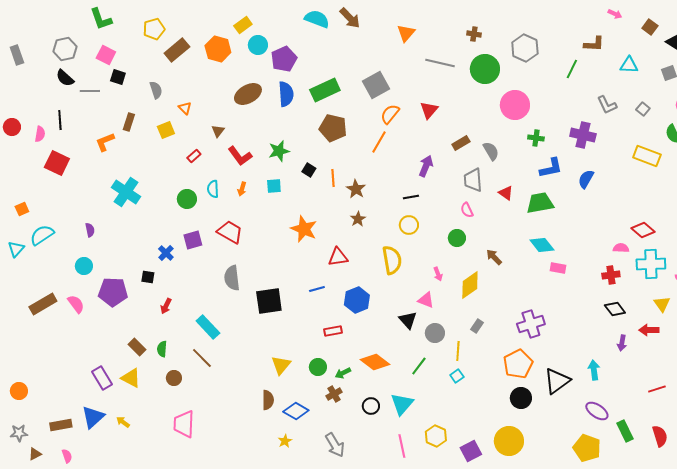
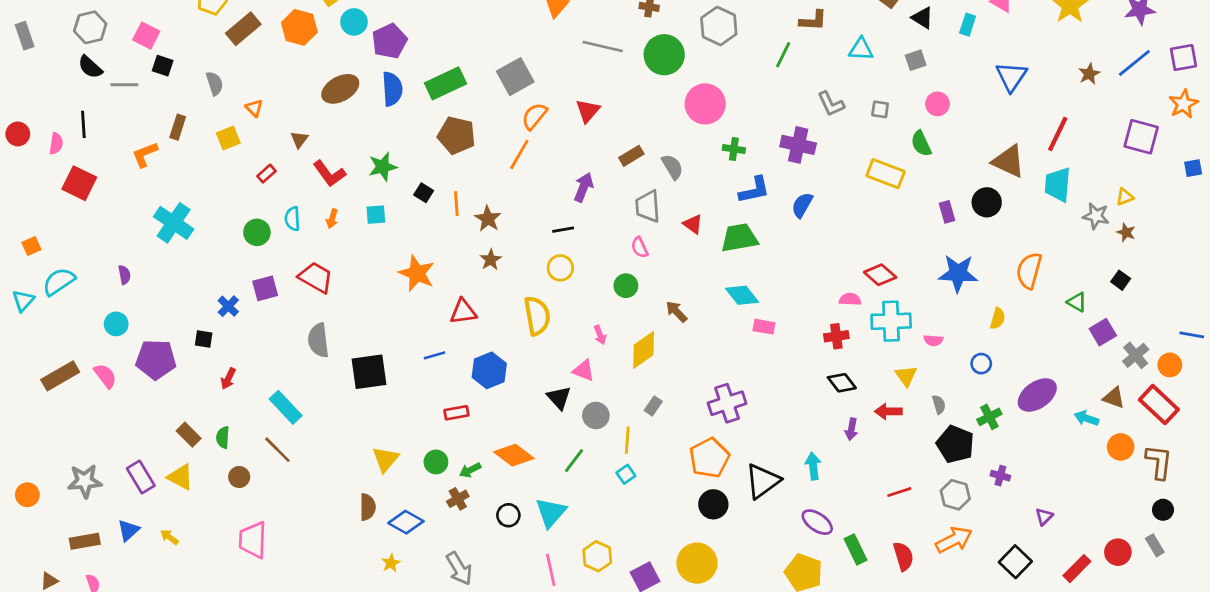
gray square: (643, 109) -> (880, 109), turned -32
blue triangle: (93, 417) -> (128, 530), size x0.7
gray star: (19, 433) -> (85, 481), moved, size x1.4

